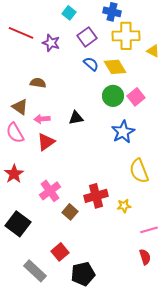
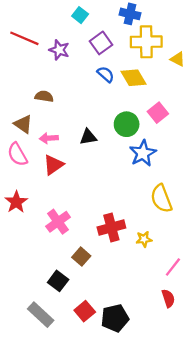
green circle: (113, 96) -> (127, 124), moved
brown square: (70, 212) -> (81, 257), moved
black square: (18, 224) -> (58, 281), moved, size x0.7
pink line: (149, 230) -> (173, 267), turned -36
red square: (60, 252) -> (85, 311), moved
black pentagon: (83, 274) -> (115, 318), moved

